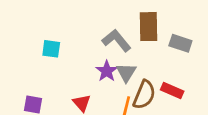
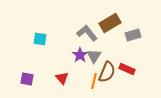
brown rectangle: (148, 27) -> (110, 23), turned 60
gray rectangle: (180, 43) -> (133, 35), turned -35

